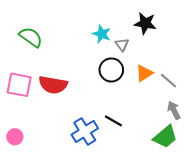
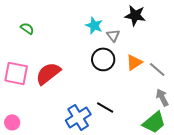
green semicircle: (31, 37) -> (27, 28), size x0.6
red semicircle: (53, 85) -> (48, 73), turned 132

